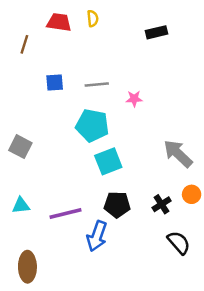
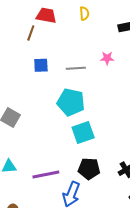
yellow semicircle: (93, 18) -> (84, 14), moved
brown line: (24, 44) -> (31, 33), moved
pink star: (134, 99) -> (107, 58), moved

